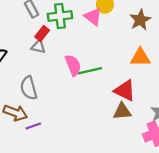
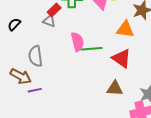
orange triangle: (140, 57) -> (125, 29), moved
red triangle: (125, 90) -> (121, 58), moved

